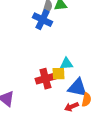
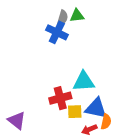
cyan triangle: (66, 64) -> (84, 81), size x1.5
yellow square: (58, 74) -> (75, 112), moved

